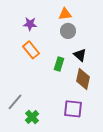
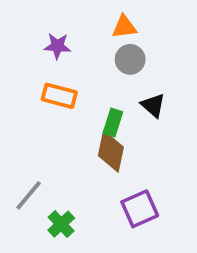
orange rectangle: (31, 50) -> (59, 96), turned -36
brown diamond: (83, 79) -> (111, 151), moved
purple square: (73, 109) -> (140, 209), turned -30

